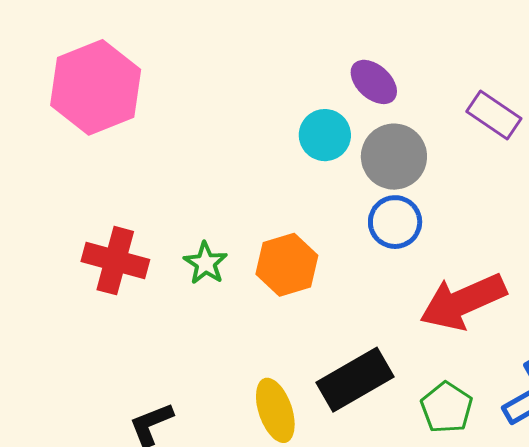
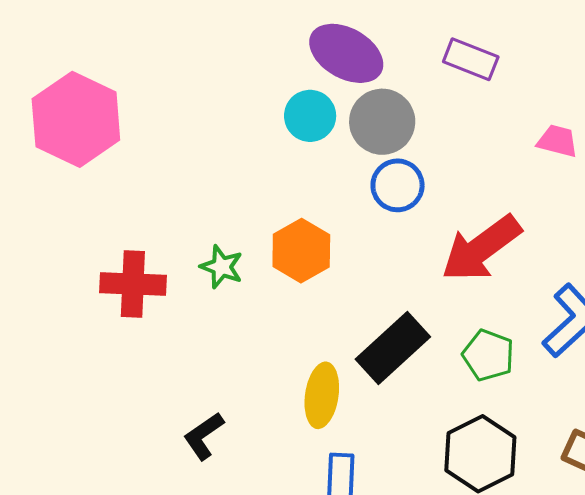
purple ellipse: (374, 82) -> (346, 53), size x1.5
yellow ellipse: (275, 410) -> (322, 395), turned 40

